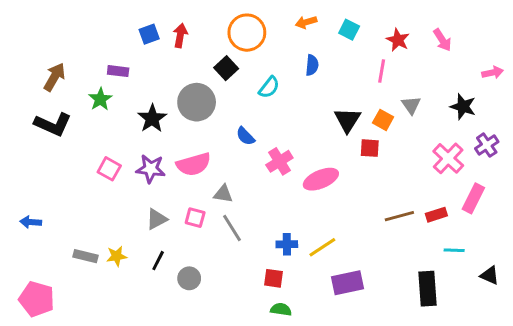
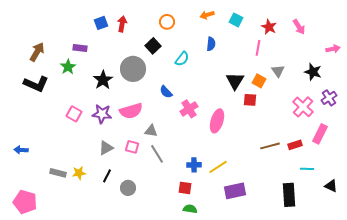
orange circle: (247, 33) -> (167, 22), size x0.6
pink ellipse: (321, 179) -> (217, 121), turned -50

